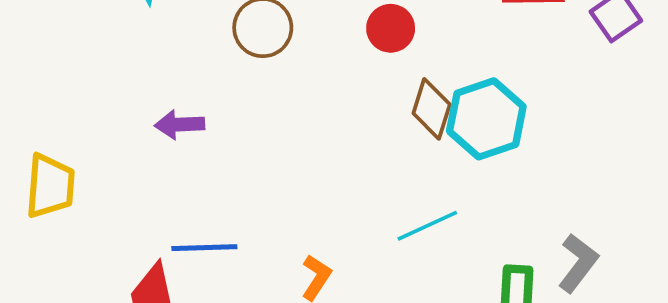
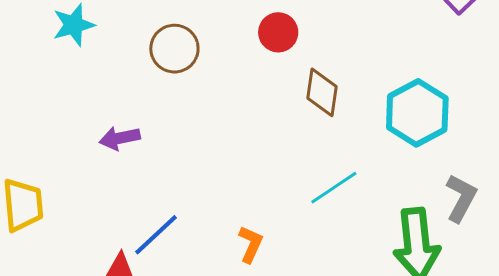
cyan hexagon: (486, 119) -> (417, 113), moved
blue line: (204, 248) -> (156, 235), turned -32

